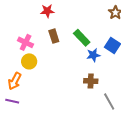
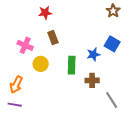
green rectangle: (82, 38) -> (72, 65), moved, turned 48
yellow circle: (29, 61) -> (41, 64), moved

